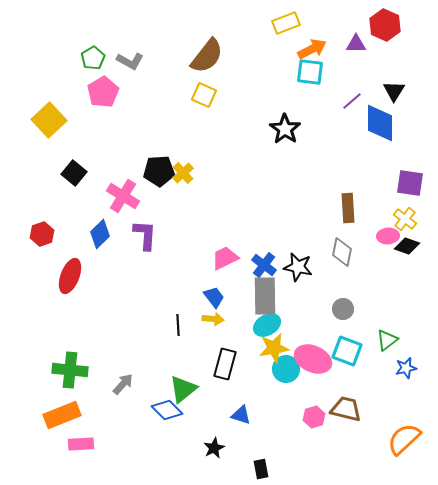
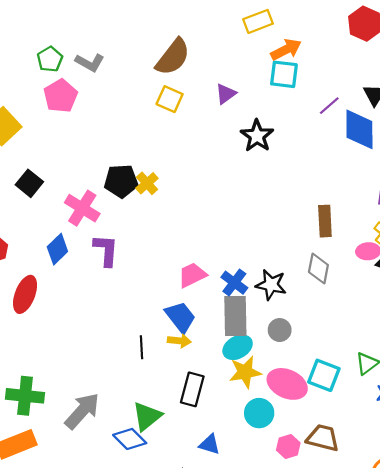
purple triangle: (356, 44) -> (226, 94), moved, turned -35
blue trapezoid: (214, 297) -> (180, 317), size x1.4
gray circle: (343, 309) -> (280, 330), moved
cyan circle: (286, 369) -> (259, 413), moved
gray arrow: (123, 384) -> (82, 411), size x1.6

